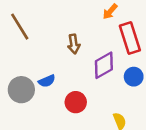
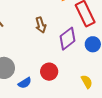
blue semicircle: (47, 81) -> (25, 83), moved

